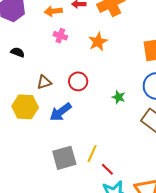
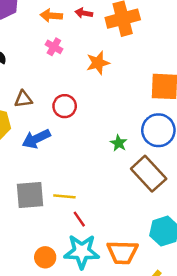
green star: (119, 97) -> (119, 143), moved
yellow line: (92, 154) -> (64, 196), turned 60

